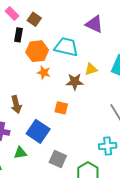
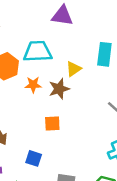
orange star: (44, 73) -> (33, 85), moved
blue square: (38, 131) -> (34, 158), size x0.6

